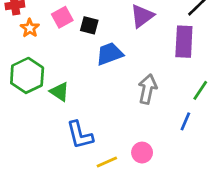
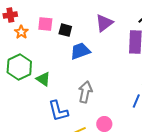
pink square: (62, 17) -> (45, 24), turned 35
gray arrow: (147, 89) -> (85, 92), moved

